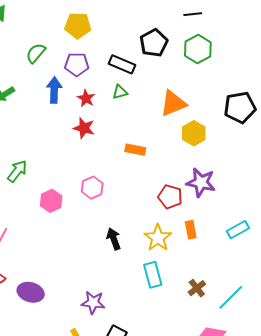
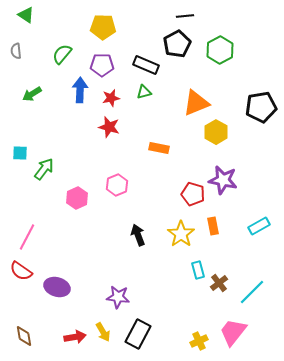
black line: (193, 14) -> (185, 16), moved
red star: (86, 98) -> (111, 98), turned 30
cyan rectangle: (153, 275) -> (198, 270), moved, size x0.7

